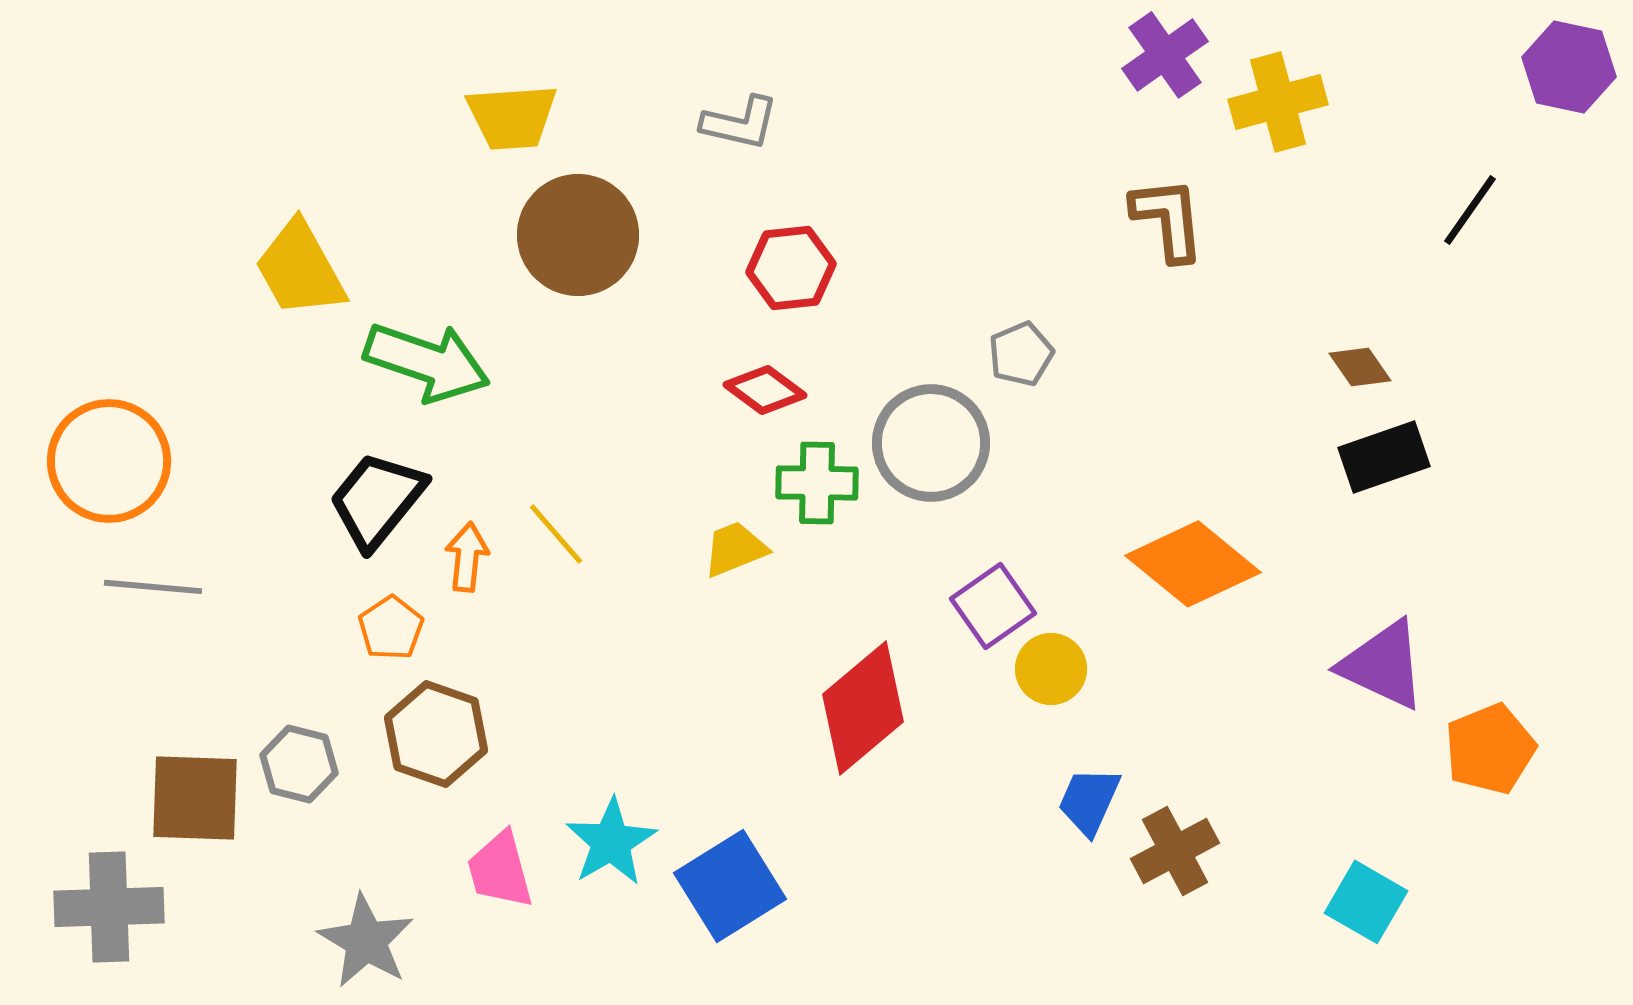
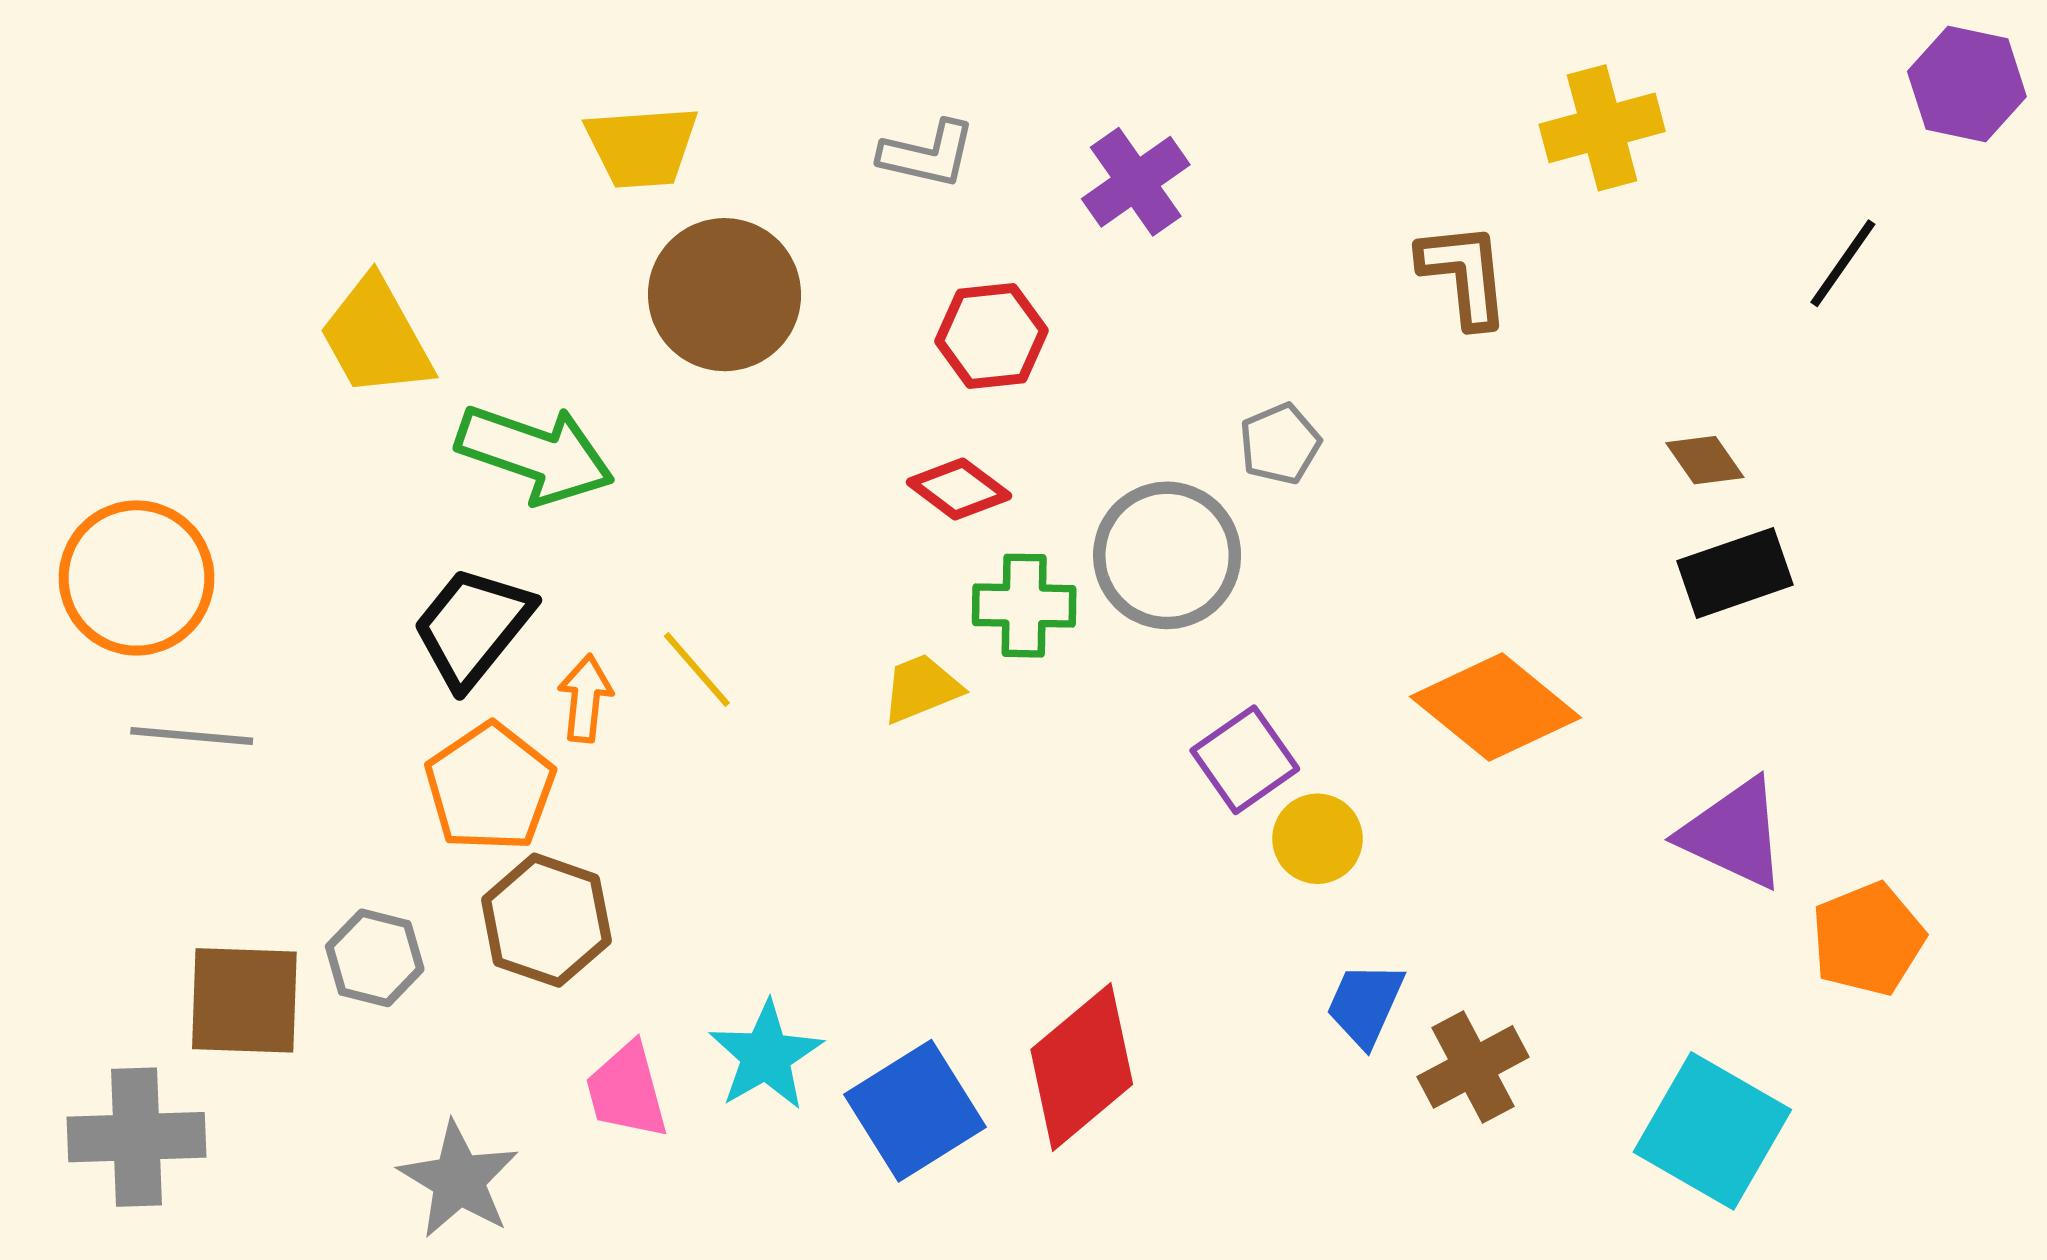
purple cross: (1165, 55) -> (1136, 182), moved
orange pentagon: (391, 628) -> (490, 787), size x1.6
red diamond: (863, 708) -> (1082, 1067), moved
cyan square: (1366, 902) -> (1712, 1131), size x1.5

